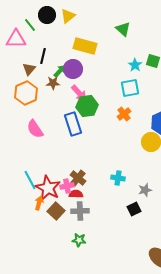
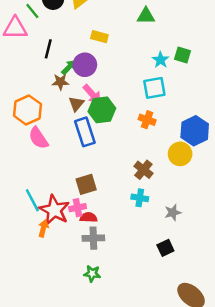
green triangle: (123, 29) -> (146, 16), turned -42
yellow rectangle: (85, 46) -> (99, 37), size x0.6
brown triangle: (29, 69) -> (76, 104), moved
orange hexagon: (26, 93) -> (27, 110), moved
orange cross: (124, 114) -> (147, 120), turned -32
brown cross: (78, 178) -> (143, 170), moved
black square: (134, 209) -> (165, 248), moved
brown square: (56, 211) -> (86, 184), moved, turned 30

